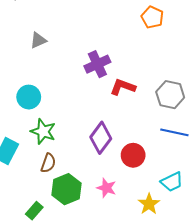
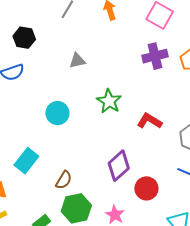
purple cross: (97, 64) -> (155, 56), moved
green star: (43, 131) -> (109, 101), moved

